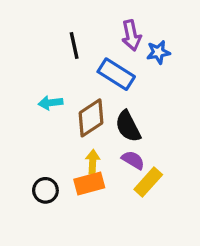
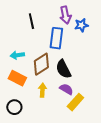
blue rectangle: (116, 74) -> (56, 38), turned 65
orange rectangle: (89, 184) -> (17, 78), moved, turned 42

